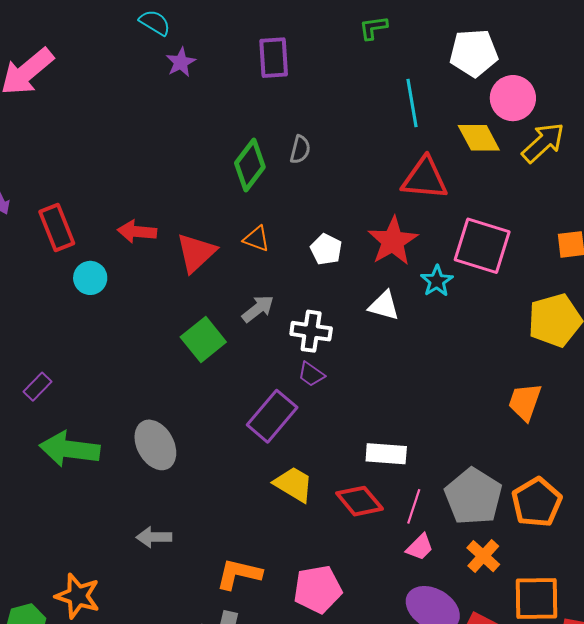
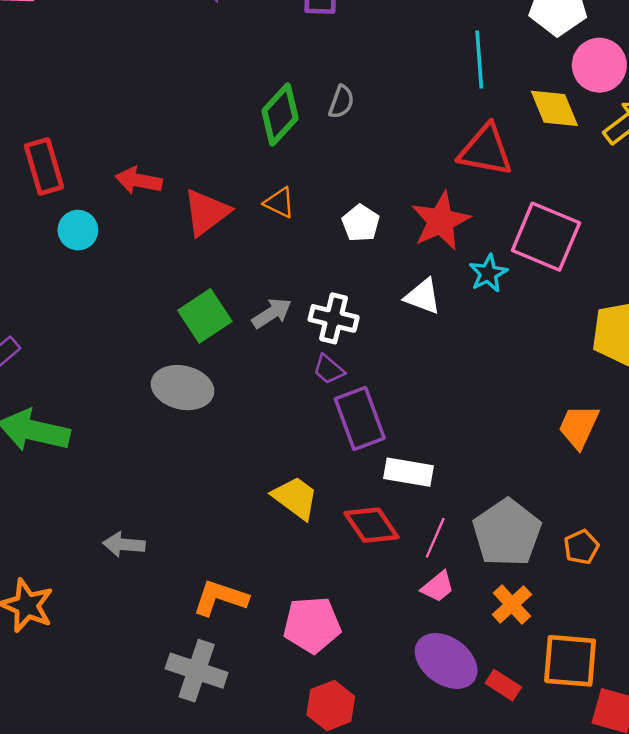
gray arrow: (258, 309) -> (272, 313), moved
purple rectangle: (272, 416) -> (360, 419), moved, turned -66
gray ellipse: (155, 445) -> (183, 388), moved, turned -54
orange pentagon: (537, 502) -> (581, 547), size x0.6

